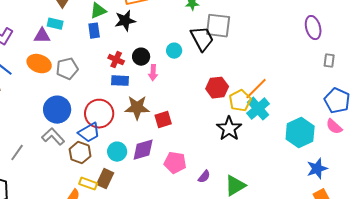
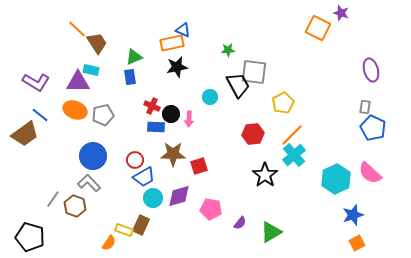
black star: (125, 21) -> (177, 67), moved
purple ellipse: (313, 28) -> (371, 70), moved
purple triangle: (42, 36) -> (78, 82), size x1.4
black circle: (141, 57) -> (171, 114), moved
yellow pentagon: (240, 101) -> (283, 103), moved
blue pentagon: (337, 101) -> (373, 128), moved
red circle: (99, 114) -> (135, 160), size x0.6
pink semicircle: (334, 127) -> (370, 173), size x1.4
blue trapezoid: (89, 133) -> (144, 177), moved
brown hexagon: (80, 153) -> (75, 206), moved

